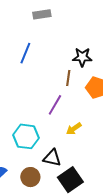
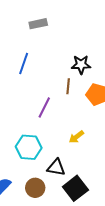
purple line: (55, 105) -> (44, 108), moved

